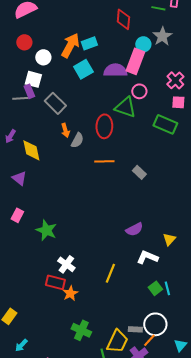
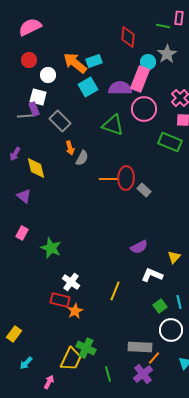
orange arrow: (70, 45) -> (75, 63), turned -80
pink circle: (139, 91) -> (144, 109), size x1.6
green triangle: (125, 107) -> (113, 125), moved
red ellipse: (104, 126) -> (126, 178), moved
cyan line: (167, 288) -> (179, 302), moved
white circle: (155, 324) -> (171, 330), moved
gray rectangle: (135, 329) -> (140, 347), size x1.6
yellow trapezoid: (117, 341) -> (71, 359), moved

